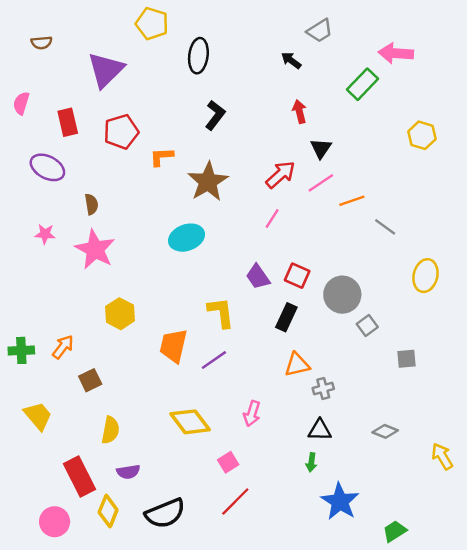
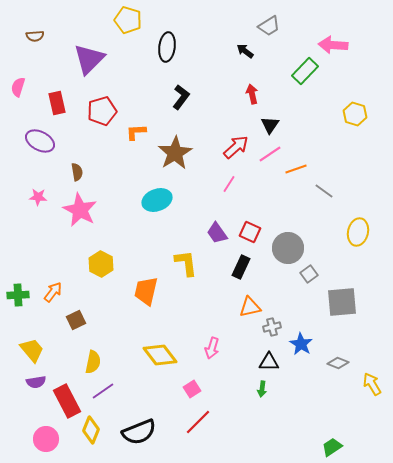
gray square: (406, 359) -> (342, 302), size x1.8
purple line: (214, 360) -> (103, 391), moved
gray diamond: (385, 431) -> (338, 363), moved
purple semicircle: (128, 472) -> (36, 382), moved
blue star: (340, 501) -> (301, 344), moved, size x0.7

